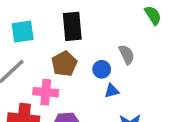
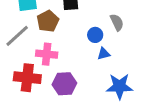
brown pentagon: (64, 64) -> (48, 21), moved

